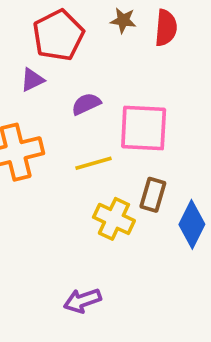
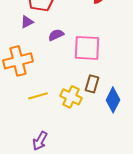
yellow line: (94, 163) -> (38, 96), moved
purple arrow: (82, 301) -> (40, 141), moved, turned -42

